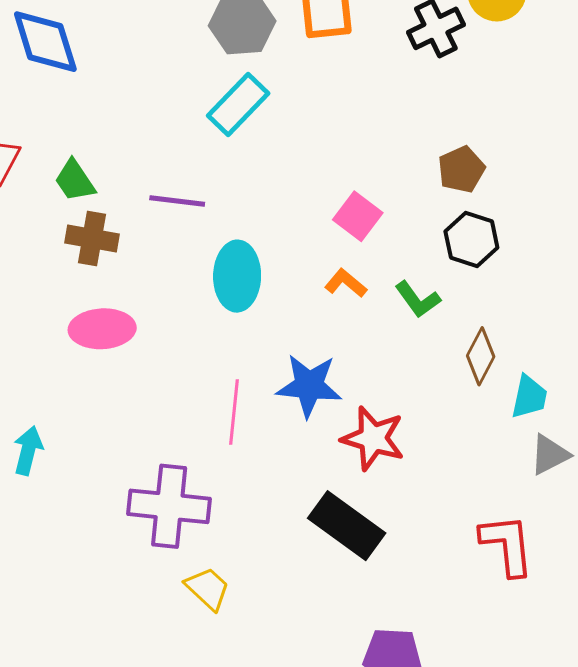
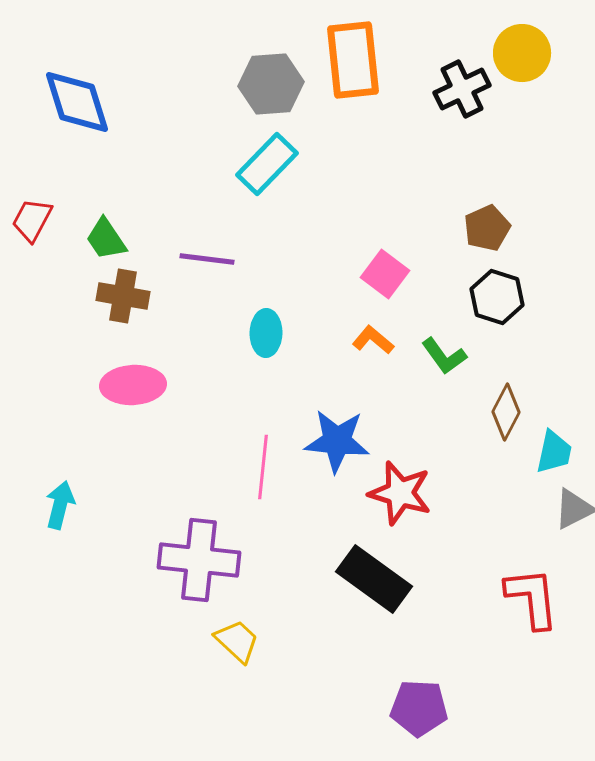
cyan ellipse: (237, 276) -> (266, 333), size x0.7

